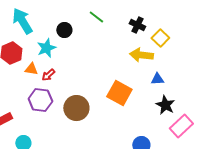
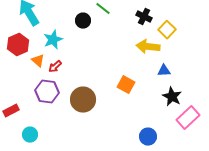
black circle: (64, 30) -> (83, 21), moved
orange triangle: (31, 69) -> (38, 61), turned 32
orange square: (119, 93) -> (126, 85), size x0.7

